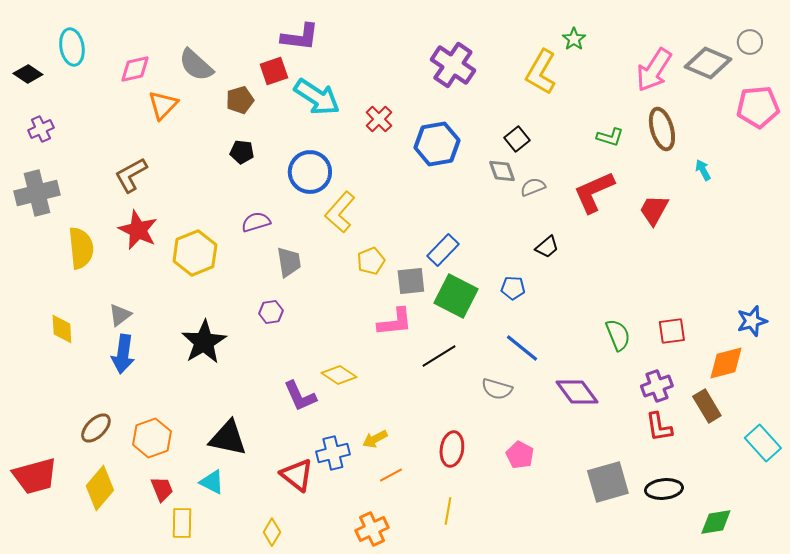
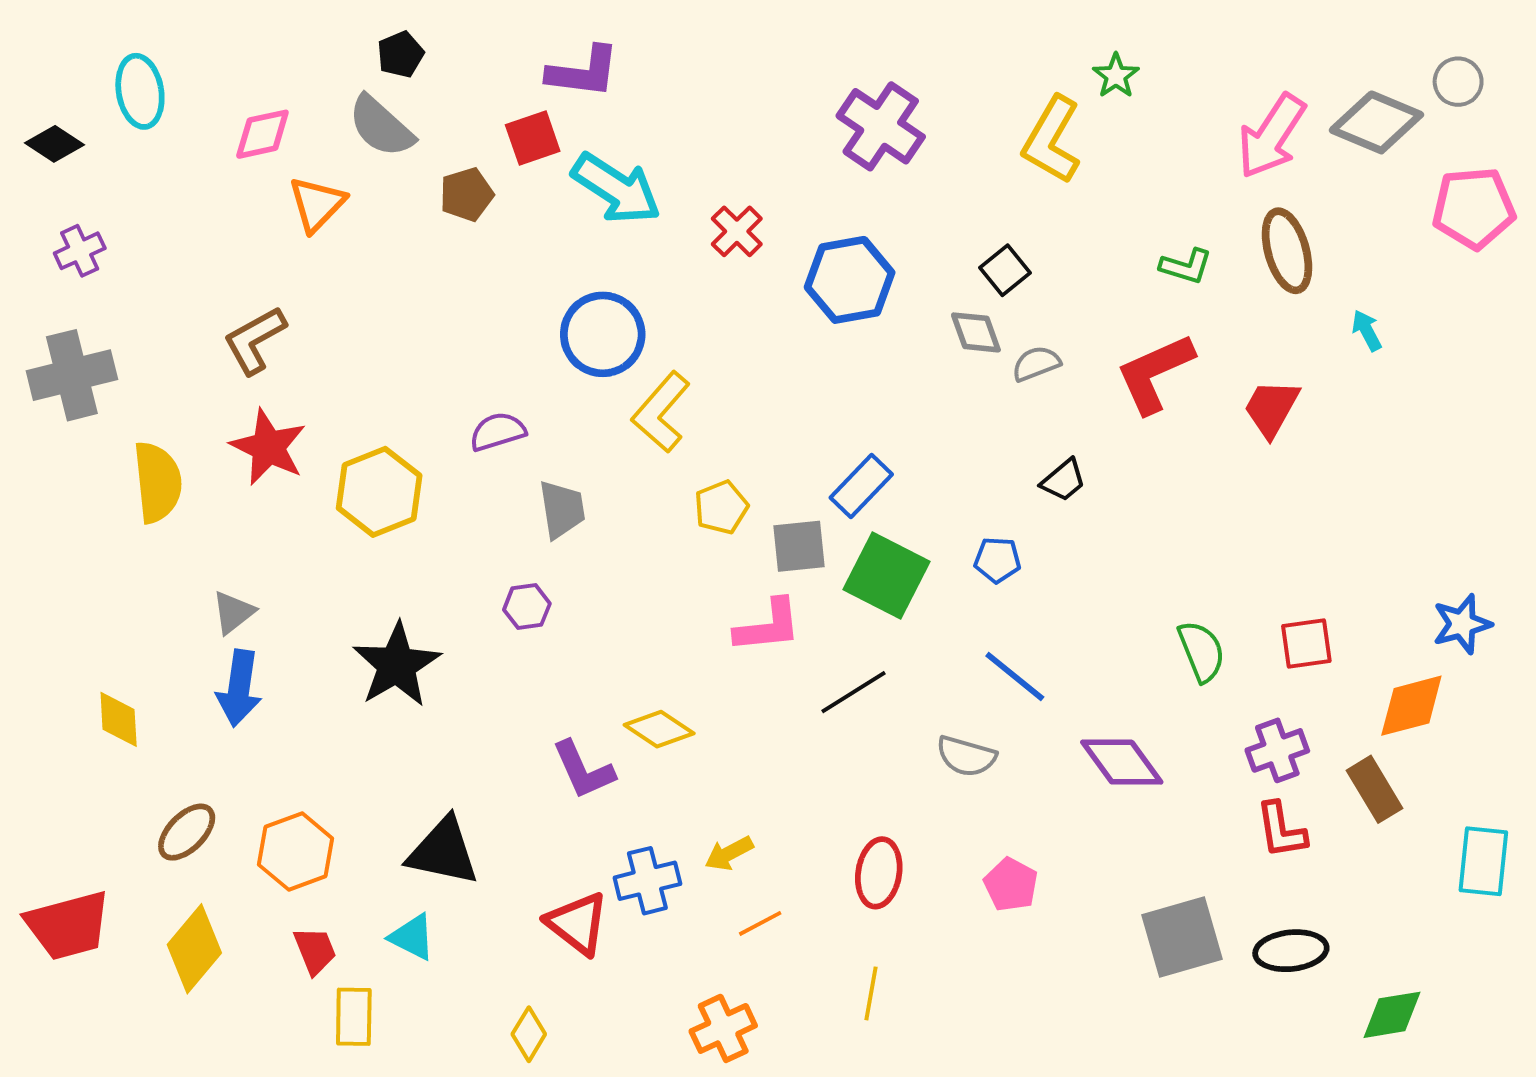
black pentagon: (242, 152) -> (400, 54), moved, turned -30
yellow diamond: (62, 329) -> (119, 719), moved
cyan rectangle: (763, 443) -> (1483, 861), turned 48

